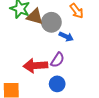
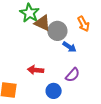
purple semicircle: (57, 60) -> (72, 75), moved
red arrow: (35, 66) -> (35, 70), size x0.7

